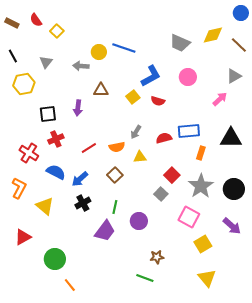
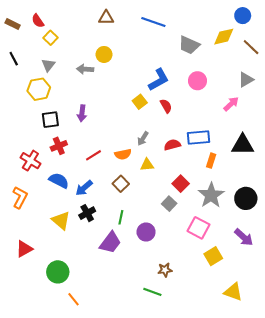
blue circle: (241, 13) -> (243, 16), moved
yellow square: (57, 31) -> (50, 38), moved
blue line: (124, 48) -> (153, 22), moved
yellow hexagon: (24, 84) -> (39, 89), moved
brown triangle: (101, 90) -> (106, 18), moved
red semicircle: (158, 101) -> (166, 106), turned -136
yellow triangle: (45, 206) -> (61, 220), moved
yellow triangle: (207, 278) -> (233, 292), moved, turned -30

